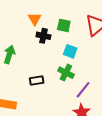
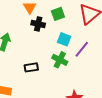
green square: (64, 25) -> (58, 14), turned -32
purple line: (83, 90) -> (82, 49), moved

